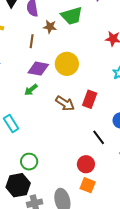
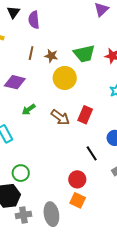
green trapezoid: (72, 16) -> (84, 54), moved
brown star: (50, 27) -> (51, 56), moved
purple diamond: (38, 69) -> (15, 82), moved
green arrow: (31, 90) -> (29, 109), moved

